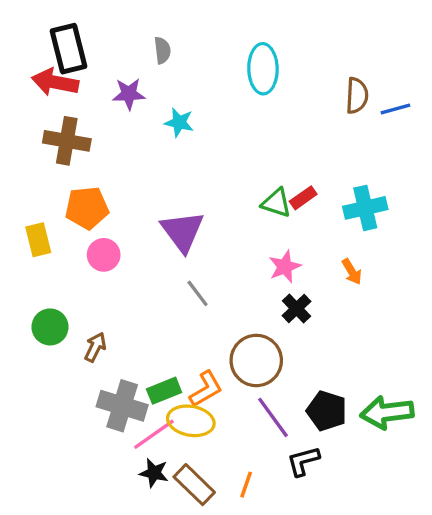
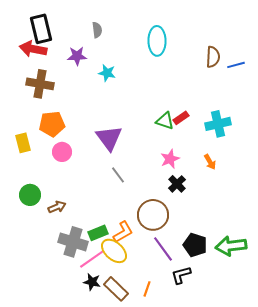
brown arrow: (95, 347) -> (57, 207), turned 42
yellow ellipse: (191, 421) -> (114, 251), turned 32

